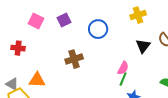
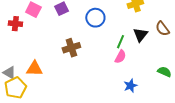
red cross: (18, 48) -> (15, 24), moved
green line: (123, 79) -> (120, 42), moved

